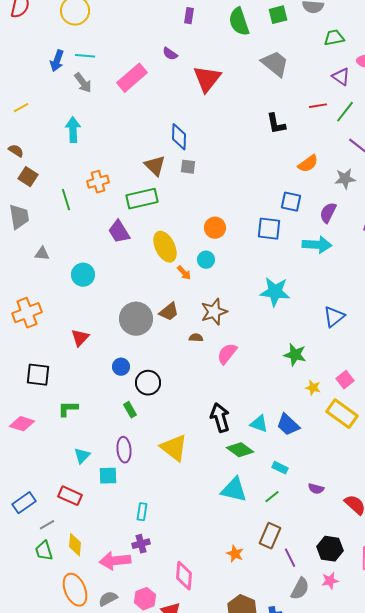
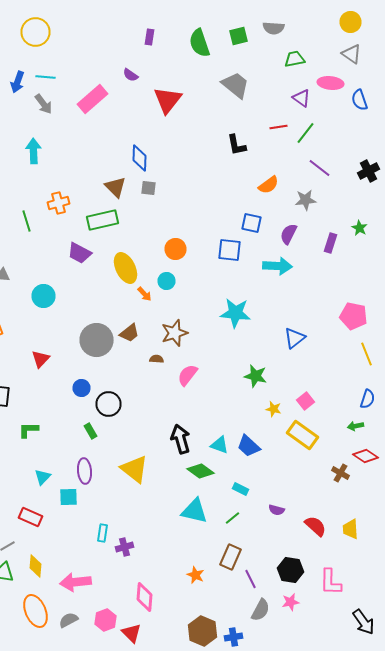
purple trapezoid: (119, 232) -> (80, 253), turned -30
purple cross: (141, 544) -> (124, 547), moved

